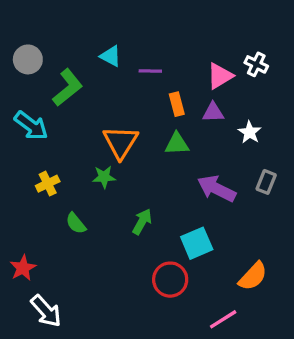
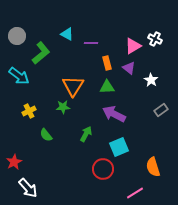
purple triangle: (213, 112) -> (129, 68), turned 40
gray rectangle: (266, 182) -> (161, 110), turned 32
purple arrow: (217, 189) -> (114, 114), moved
orange semicircle: (253, 276) -> (153, 167), turned 120

